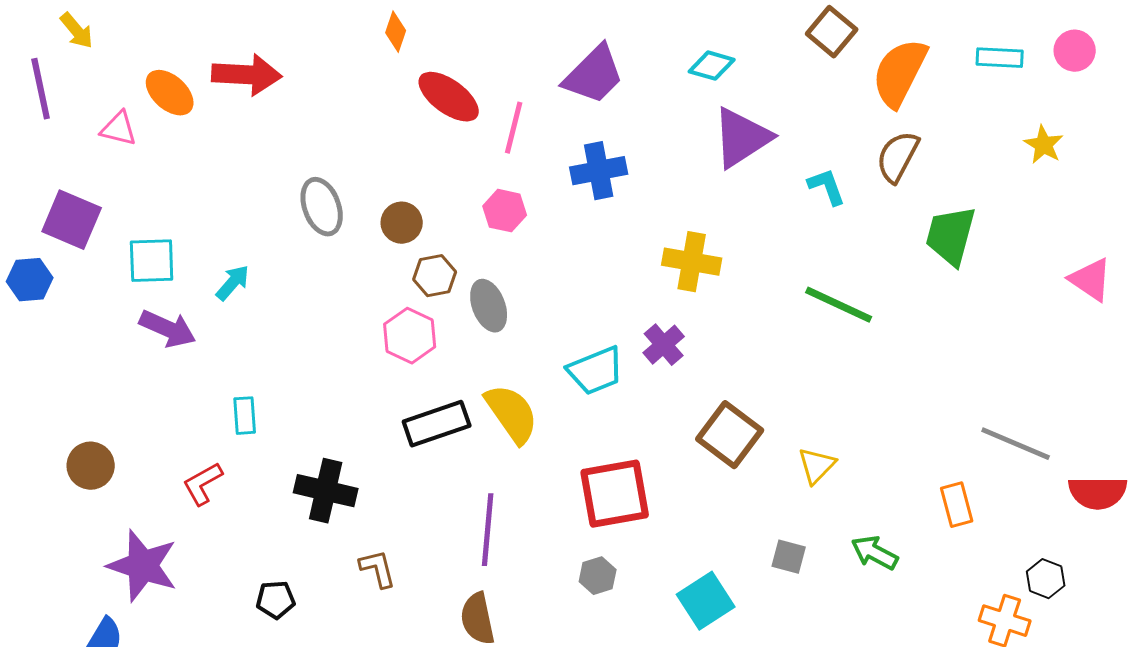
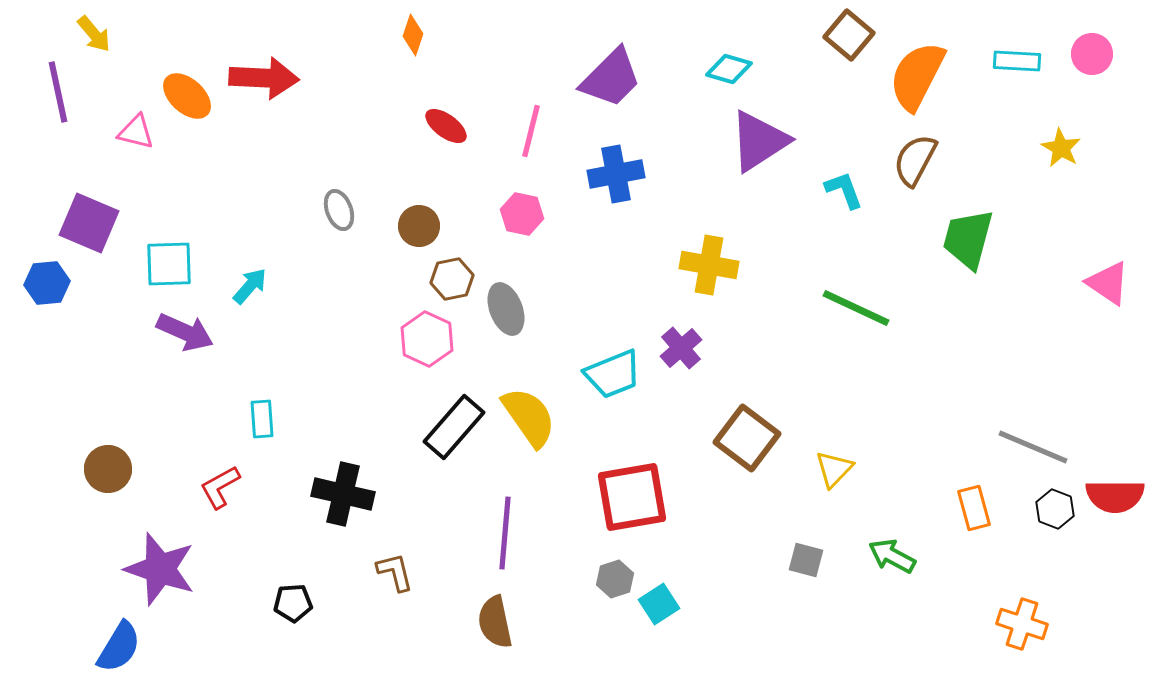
red ellipse: (449, 97) -> (446, 126), moved, size x0.7
gray ellipse: (322, 207) -> (339, 210), size x0.7
black rectangle: (437, 424) -> (454, 427), turned -30
black hexagon: (1046, 579) -> (1055, 509), moved
cyan square: (706, 601) -> (659, 604), moved, size x0.7

